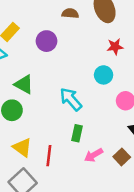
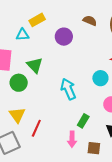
green rectangle: (77, 133) -> (83, 121), moved
pink arrow: (94, 155) -> (72, 139), turned -77
brown square: (122, 157) -> (94, 148), turned 32

